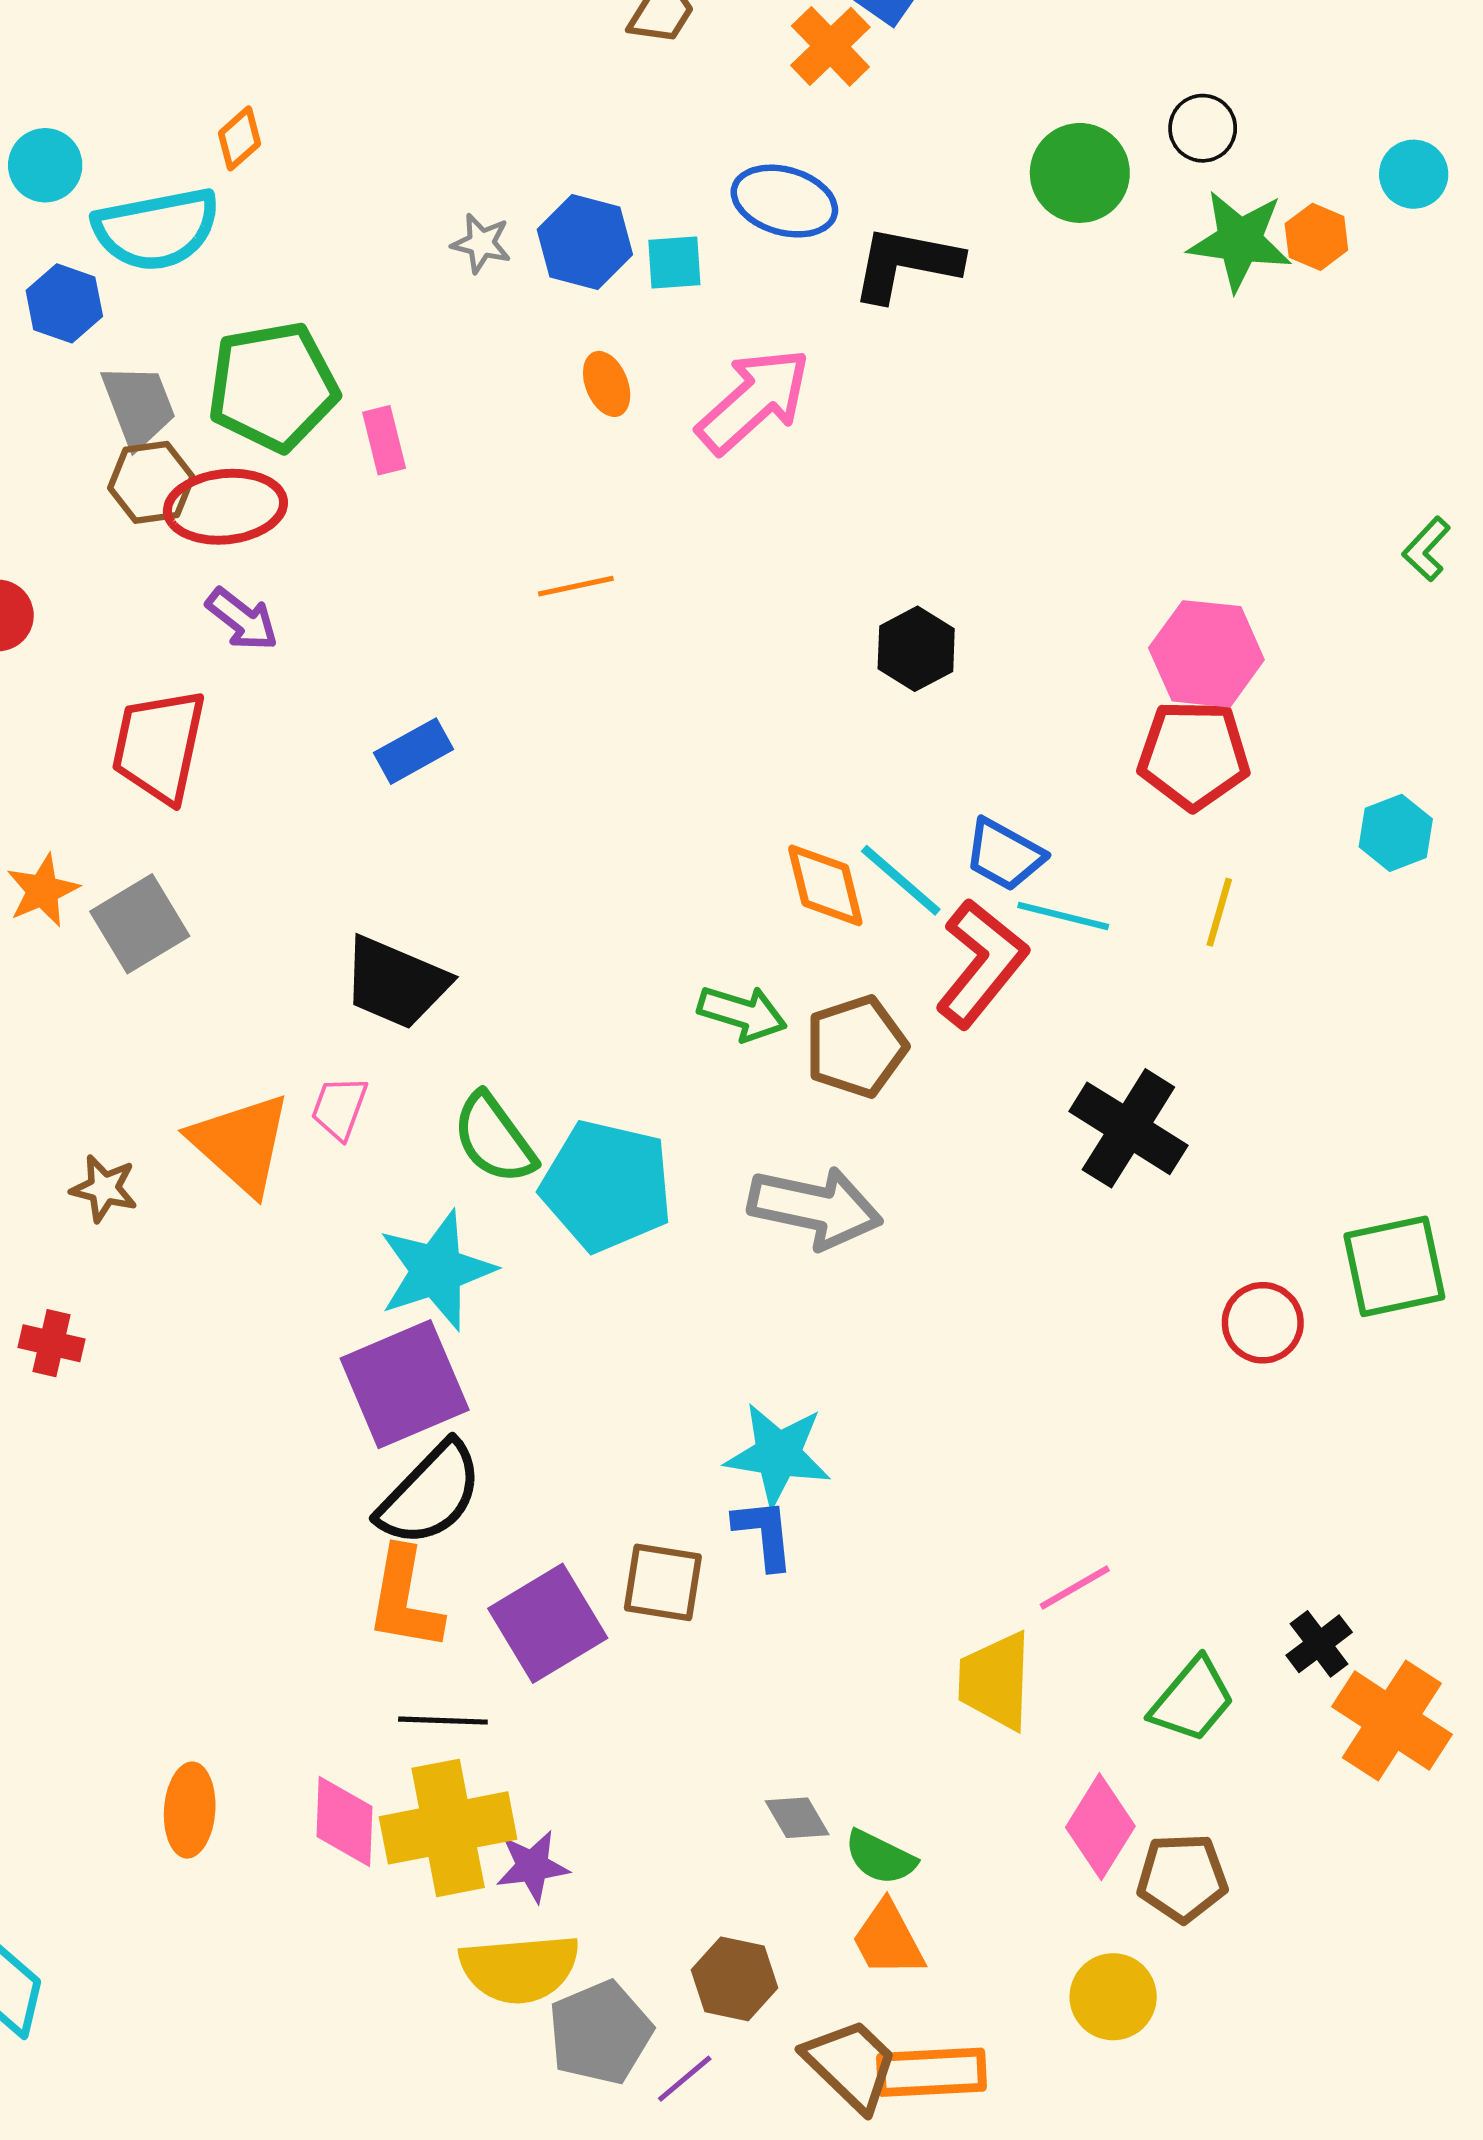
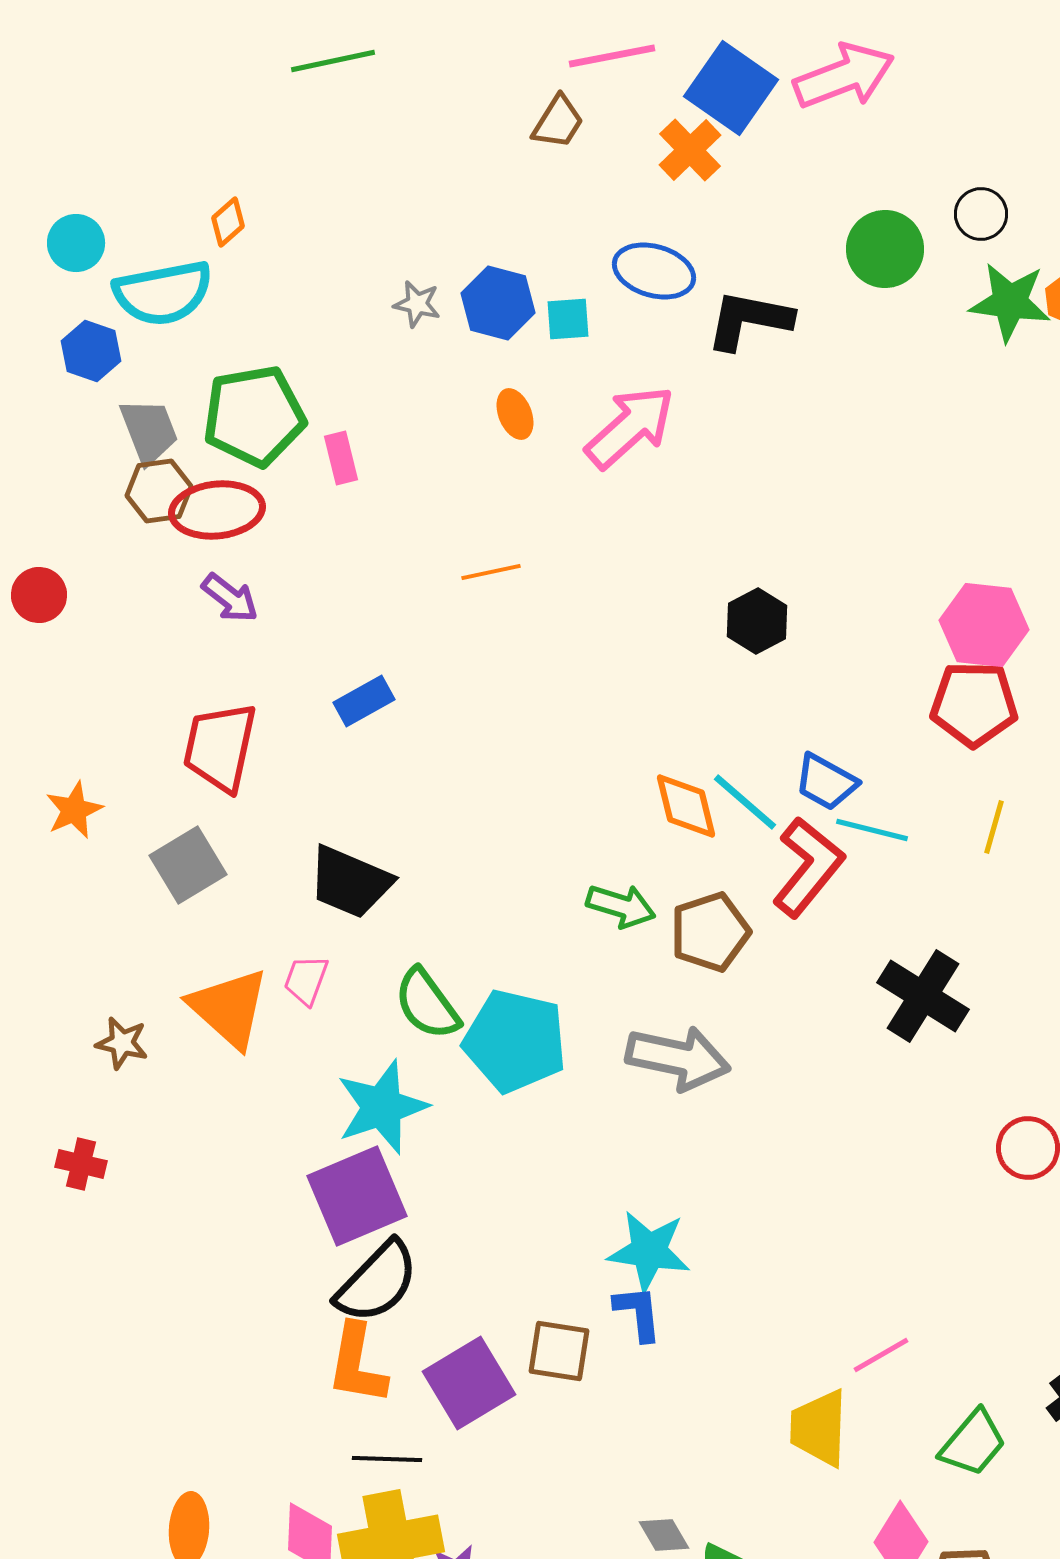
red trapezoid: (159, 746) -> (220, 747), moved
gray square: (140, 924) -> (188, 865), moved

